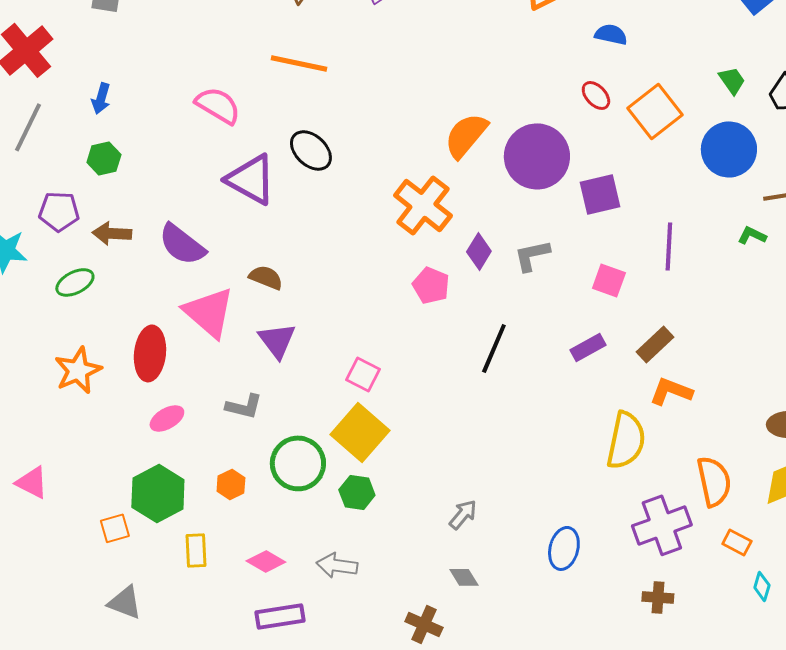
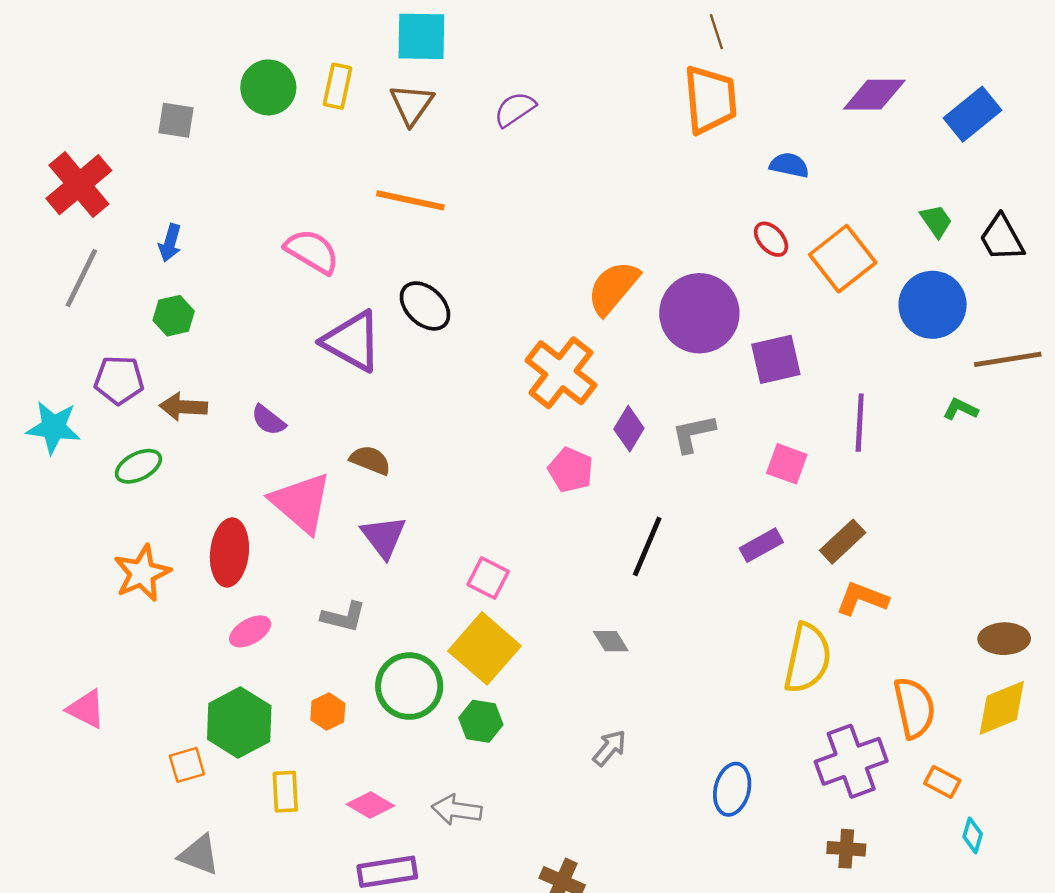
purple semicircle: (182, 244) -> (268, 420), size x0.6
gray diamond: (464, 577) -> (611, 641), moved

